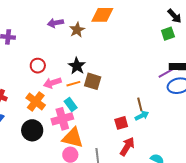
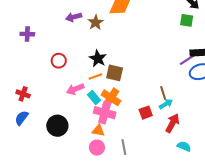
green square: (168, 34) -> (187, 20), turned 32
pink arrow: (52, 83) -> (75, 89), moved
orange cross: (36, 102) -> (111, 98), moved
pink cross: (62, 119) -> (105, 113), moved, turned 35
orange triangle: (73, 138) -> (98, 131), size x0.6
red arrow: (127, 147) -> (172, 123), moved

